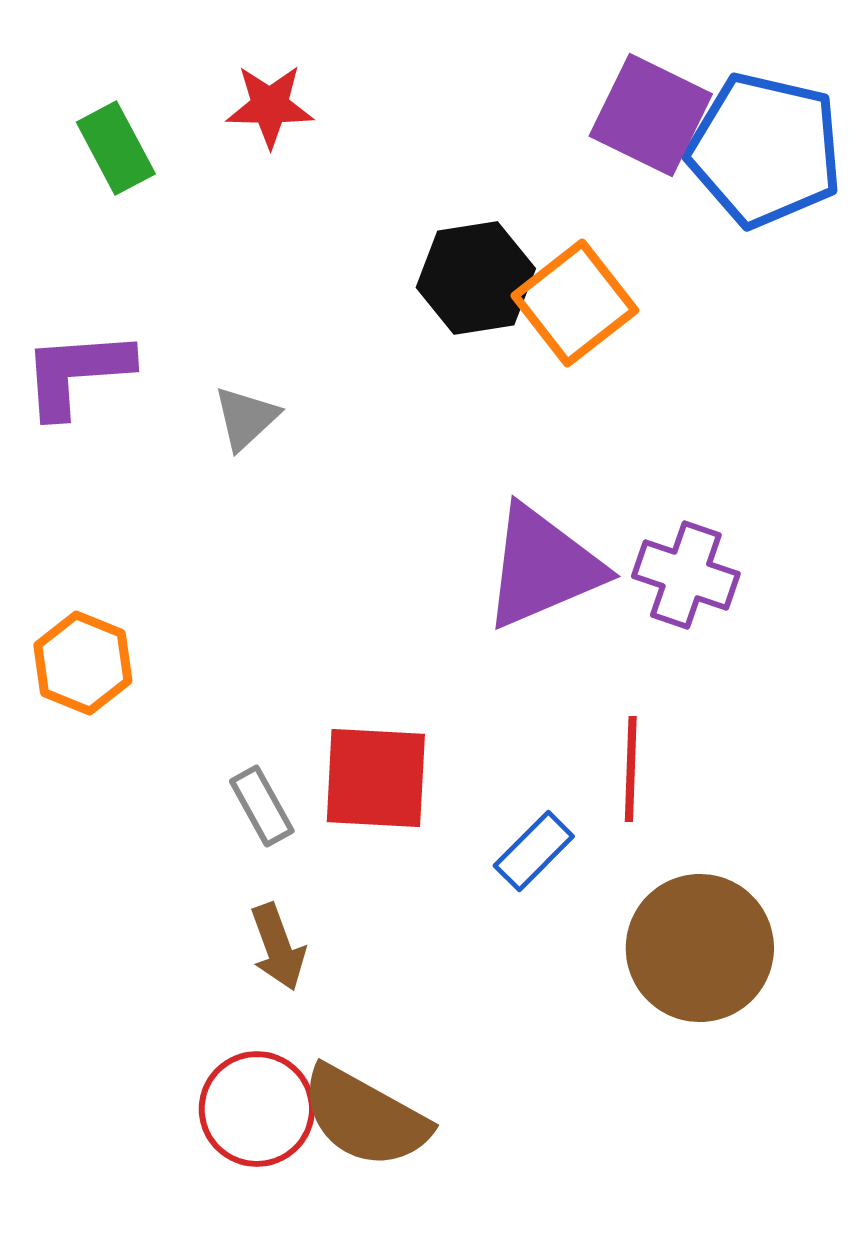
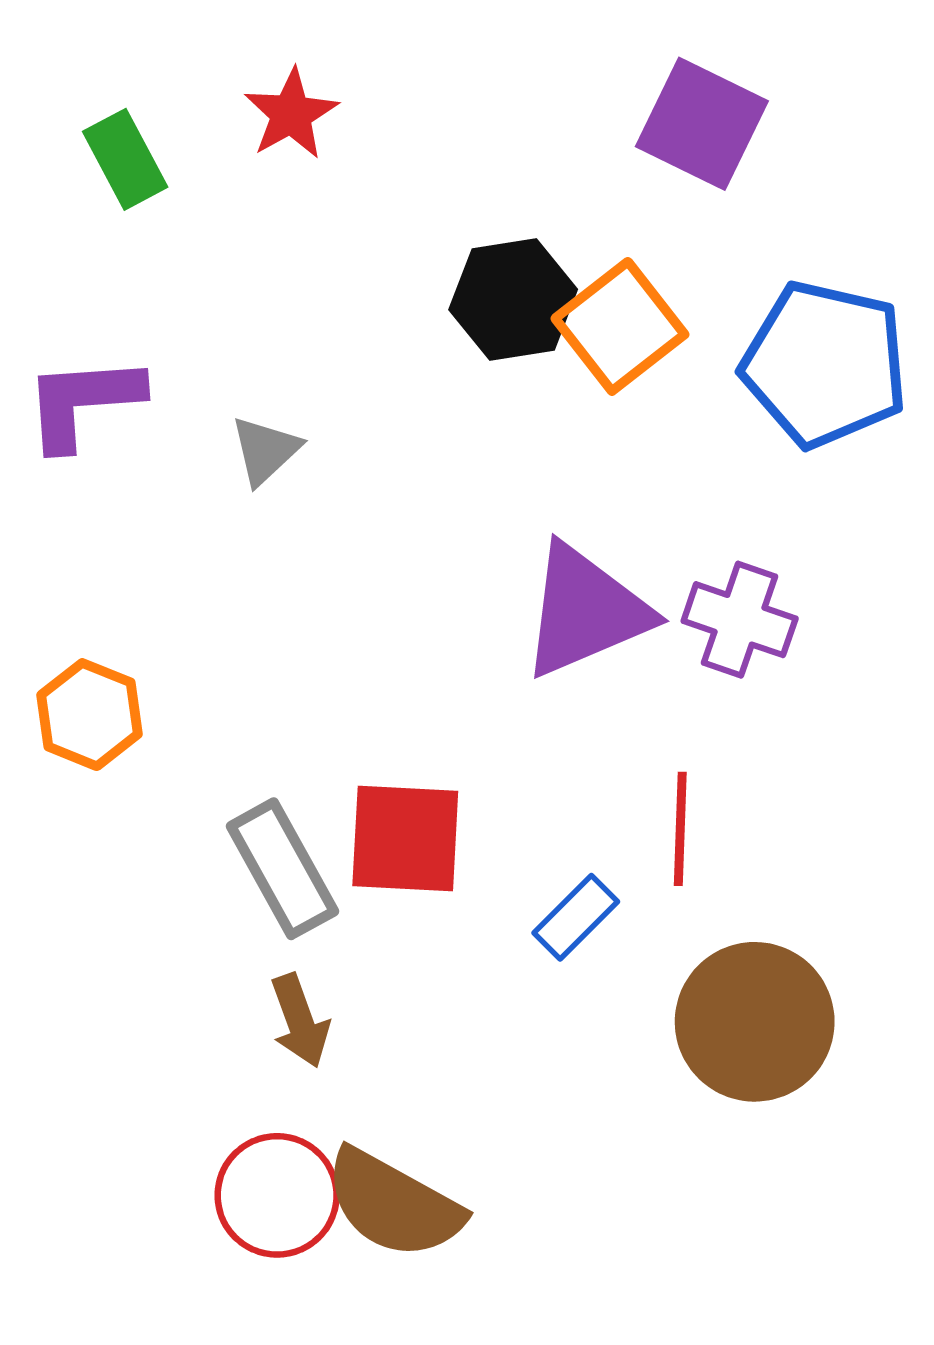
red star: (270, 106) -> (291, 114), turned -30
blue pentagon: (765, 150) -> (825, 364), moved
gray rectangle: (262, 806) -> (282, 869), size x1.6

